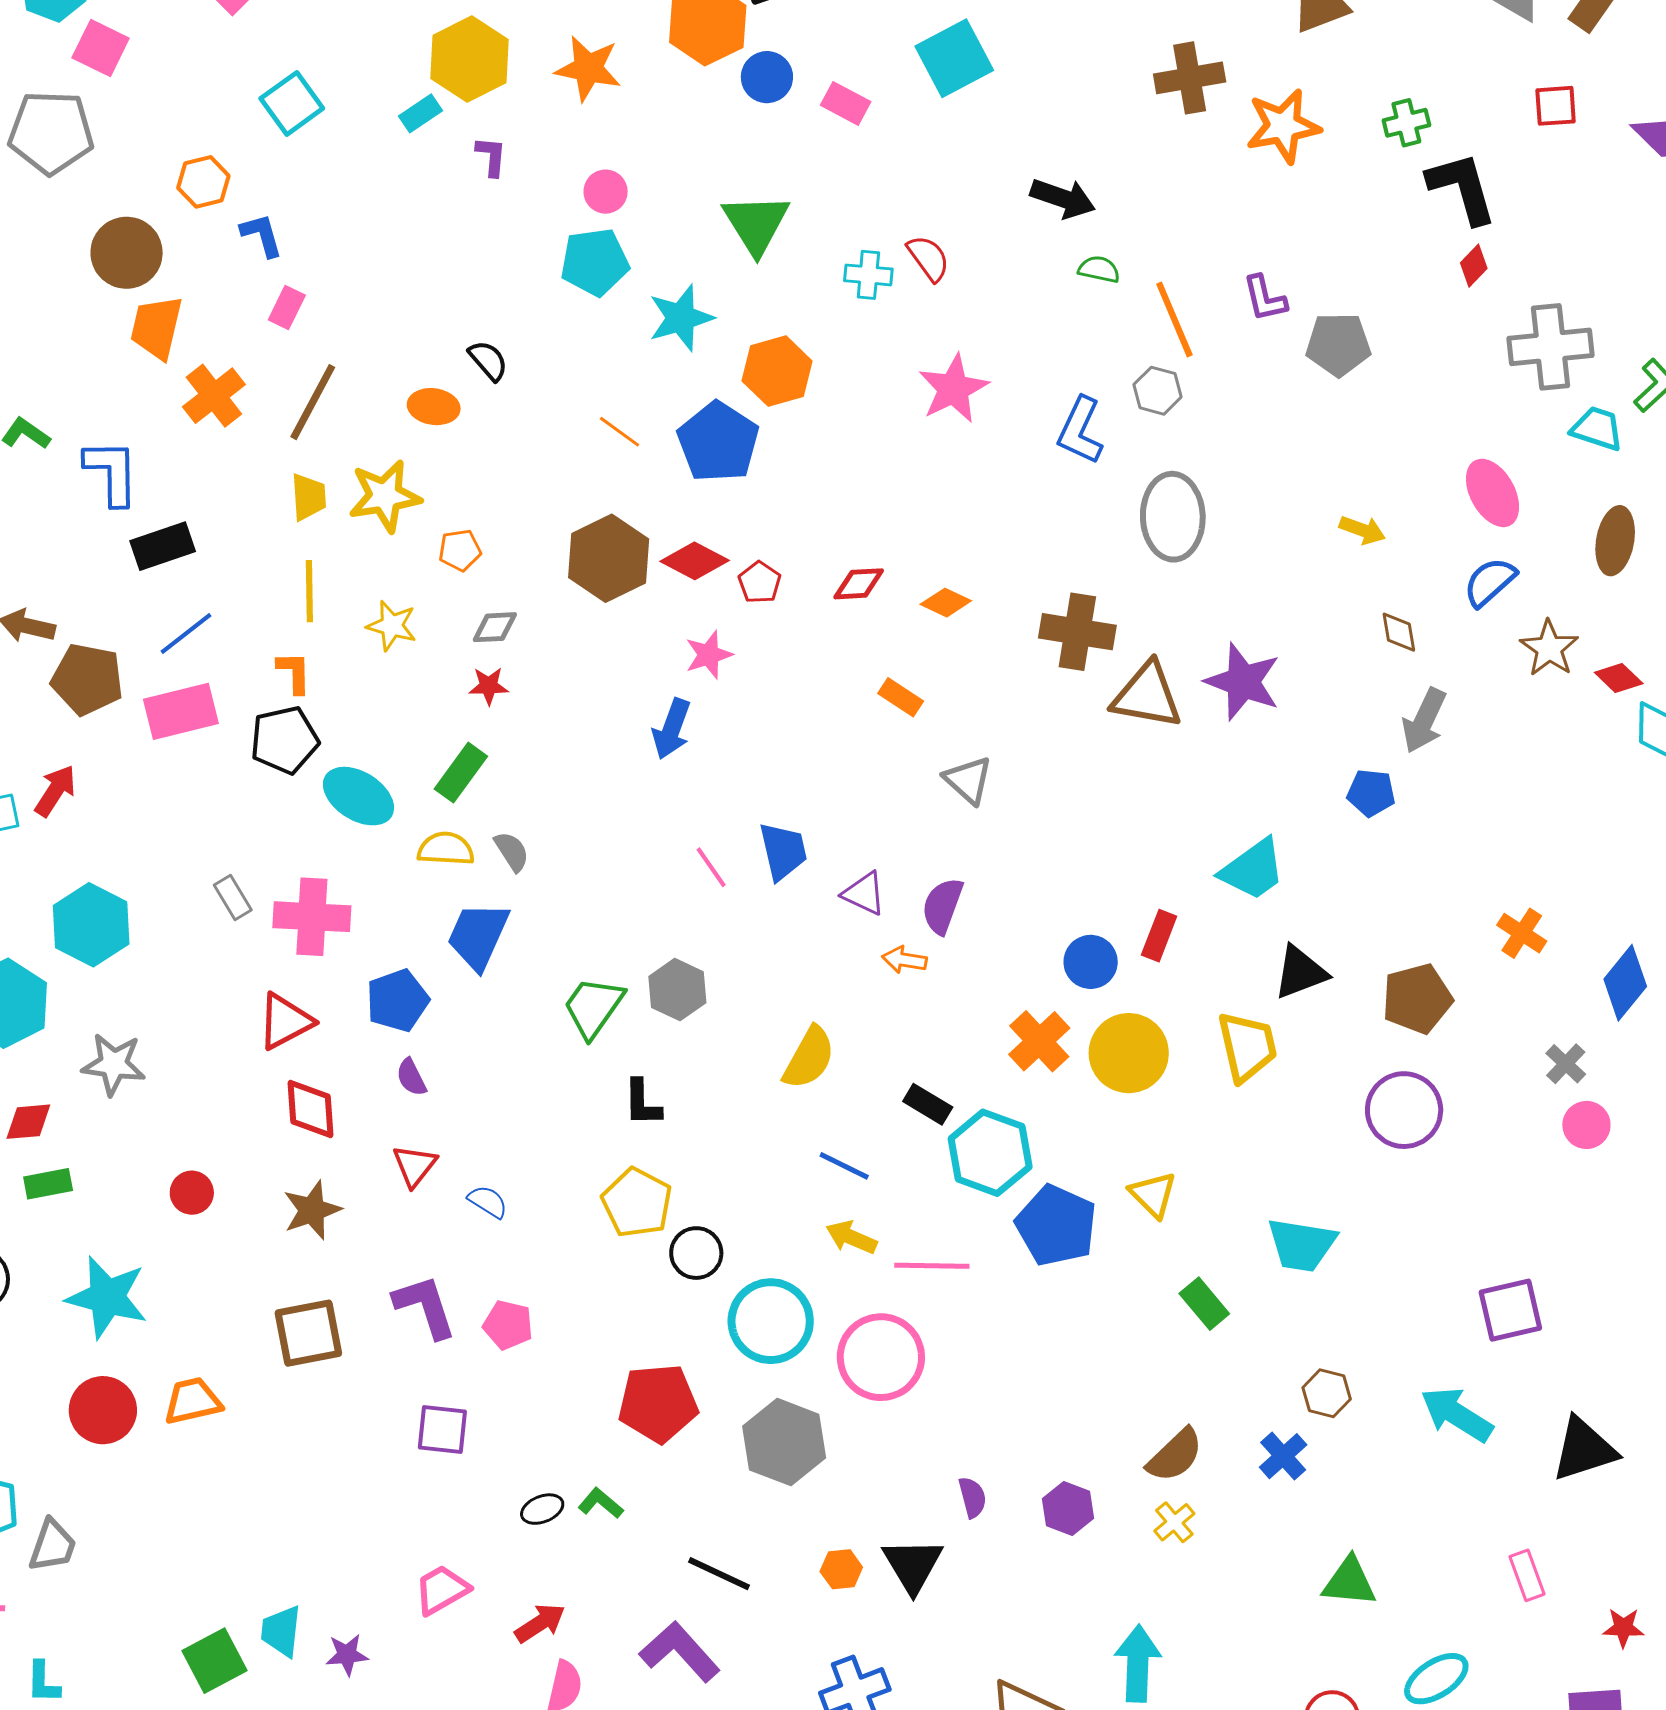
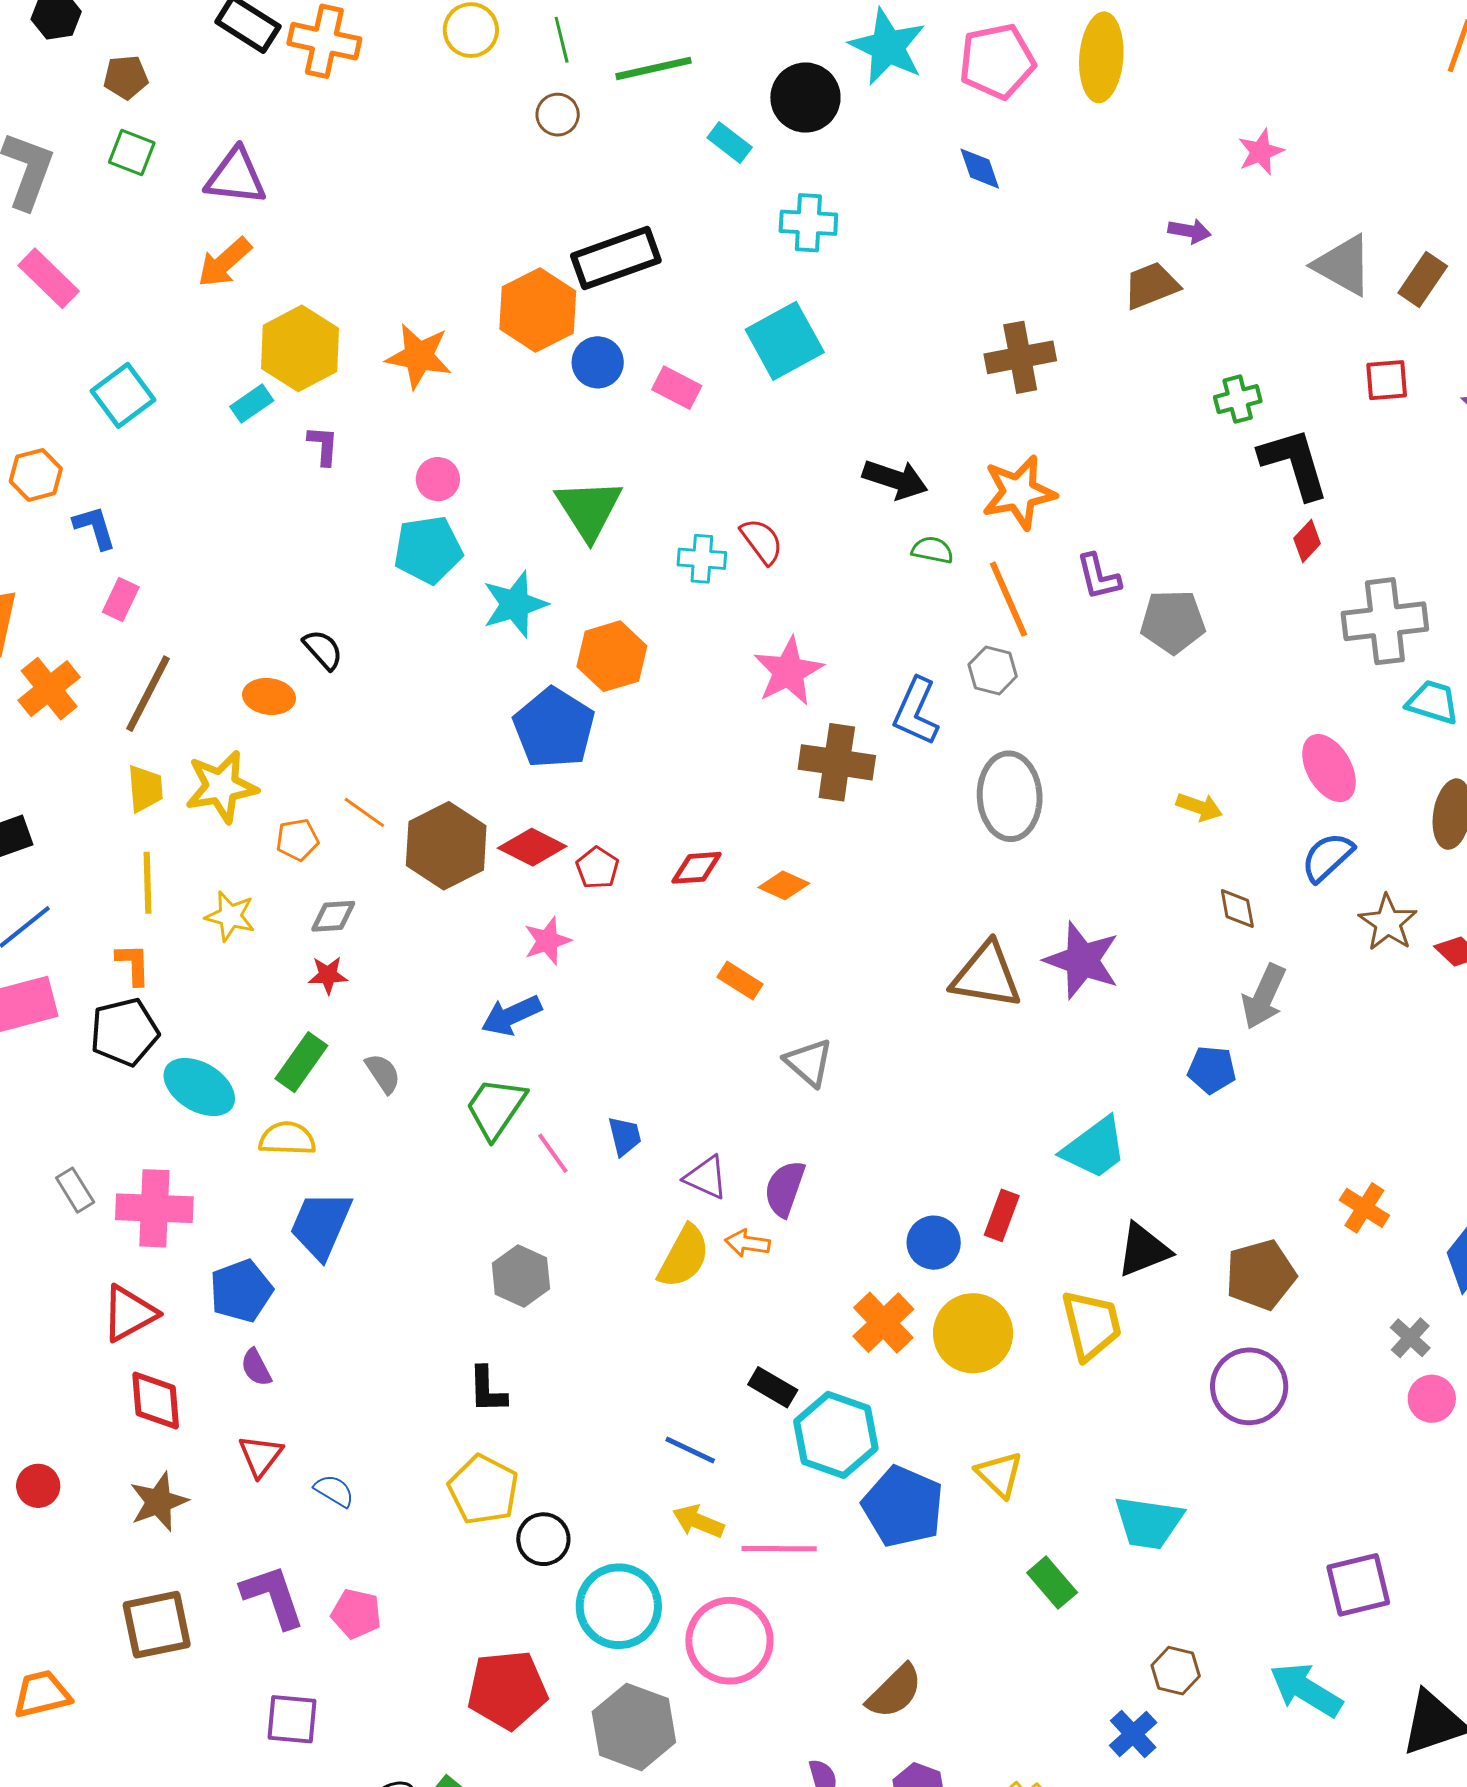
orange star: (1283, 126) -> (1019, 492), moved
orange line: (620, 432) -> (364, 812), moved
brown cross: (1077, 632) -> (837, 762), moved
blue arrow: (672, 729) -> (511, 1015), turned 46
gray semicircle: (512, 851) -> (383, 1073), moved
blue trapezoid: (783, 851) -> (625, 1136), size x0.7
green trapezoid: (593, 1007) -> (496, 1108), moved
yellow semicircle: (809, 1058) -> (684, 1257), moved
brown semicircle: (1175, 1455) -> (895, 1691), moved

